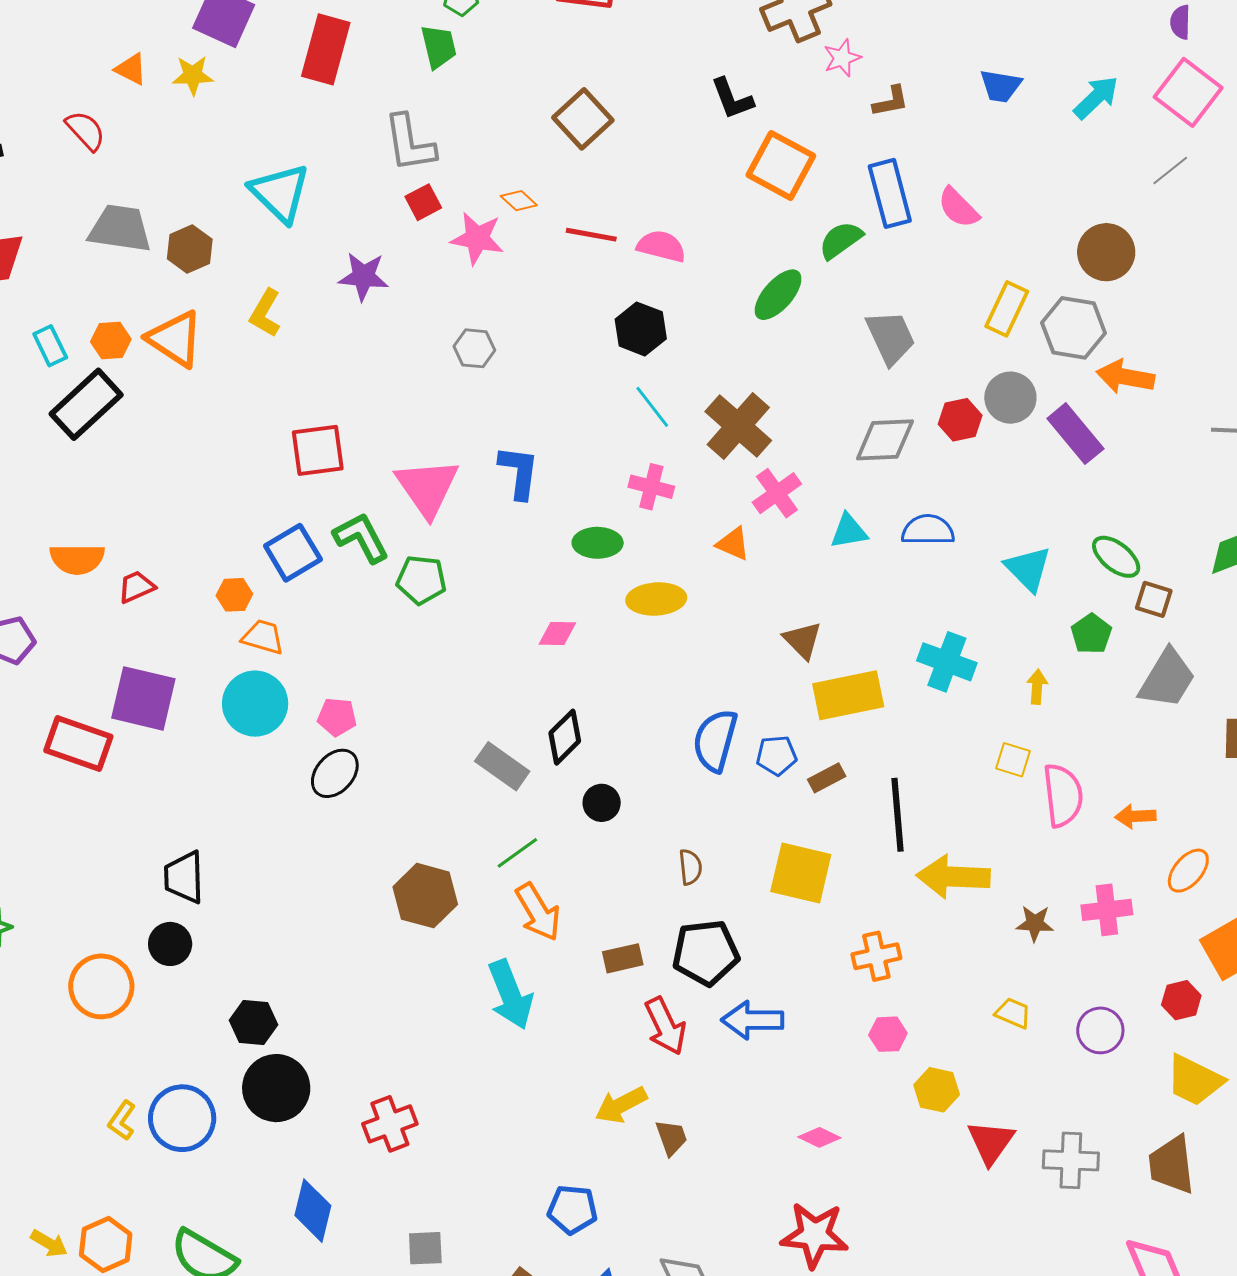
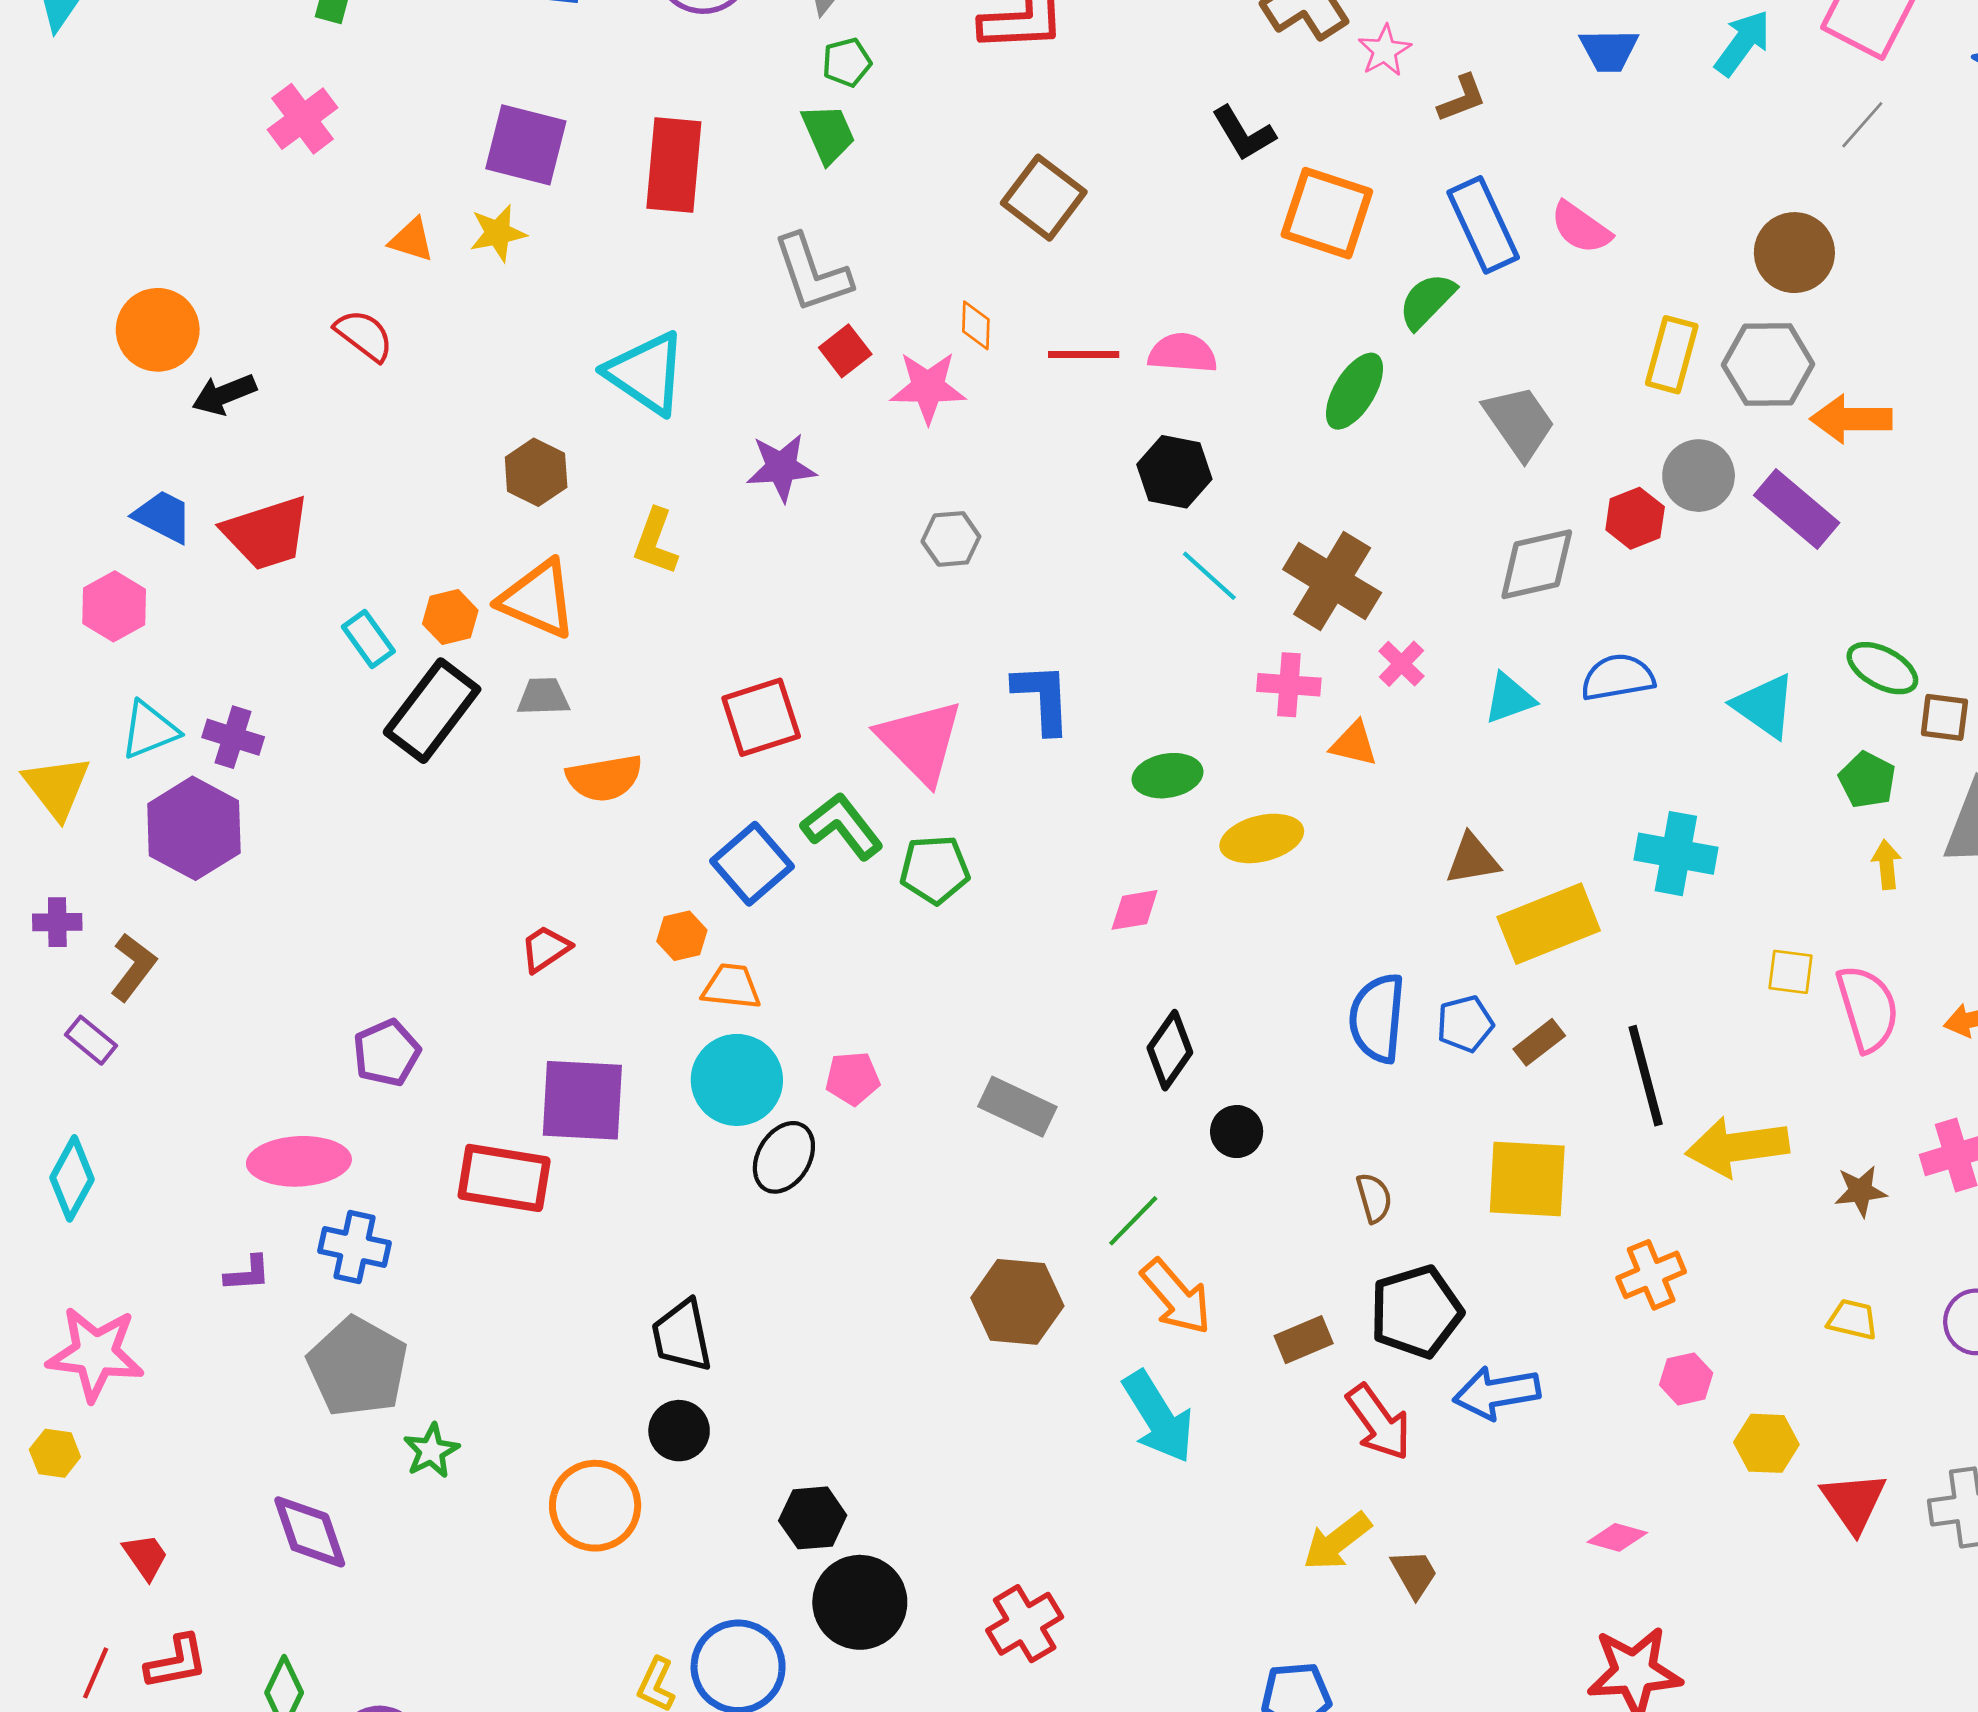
orange diamond: (519, 201) -> (976, 325), turned 60
gray trapezoid: (120, 228) -> (543, 697), moved, size x0.6
pink cross: (651, 487) -> (1289, 685), moved
pink cross: (777, 493) -> (1401, 664), size x0.7
orange semicircle: (77, 559) -> (604, 778), moved
brown triangle: (802, 640) -> (1473, 859), turned -45
yellow arrow: (1037, 687) -> (1887, 865), moved
gray rectangle: (502, 766) -> (1017, 1107), moved
black ellipse: (335, 773) -> (784, 1157), moved

